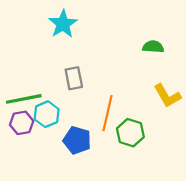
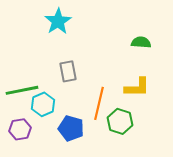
yellow L-shape: (167, 96) -> (137, 87), moved, turned -60
purple hexagon: (22, 123) -> (20, 129), moved

